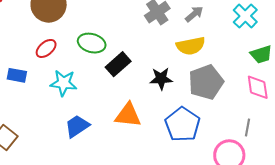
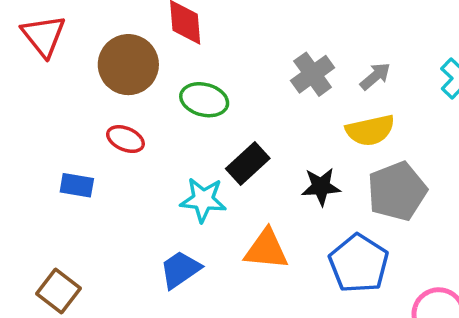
green ellipse: (92, 43) -> (204, 100), moved
red ellipse: (46, 48) -> (125, 139), turned 65
cyan star: (63, 83) -> (203, 200), moved

